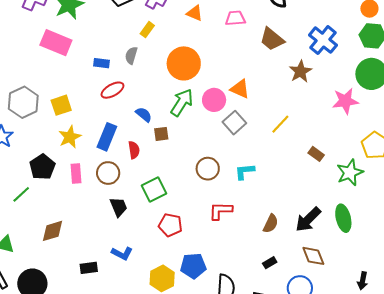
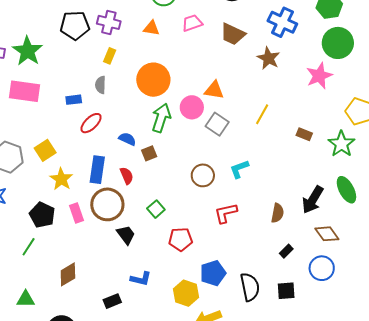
brown circle: (108, 173) -> (107, 204), size x1.4
green square: (154, 190) -> (156, 209), size x0.7

